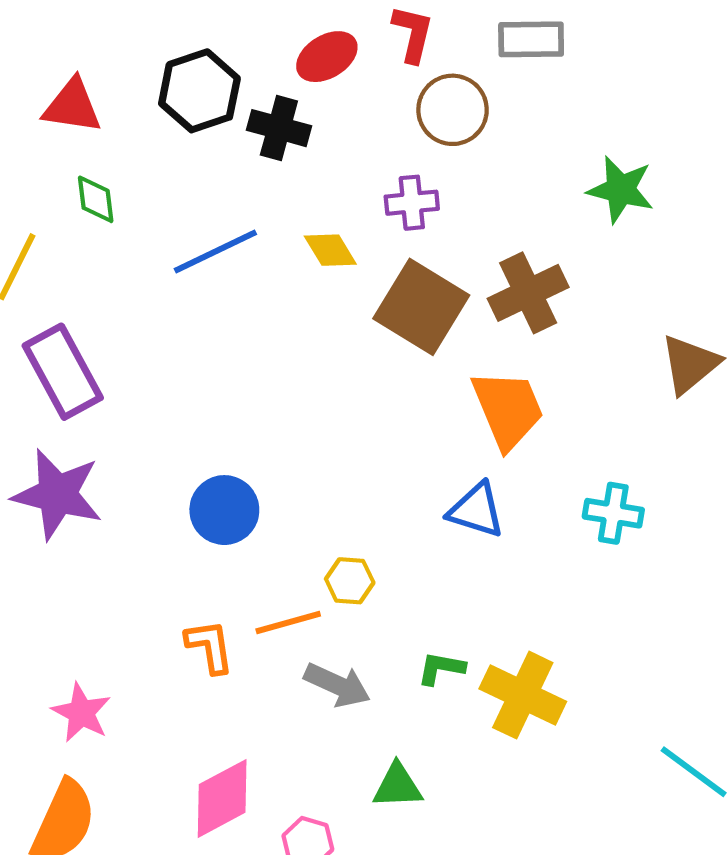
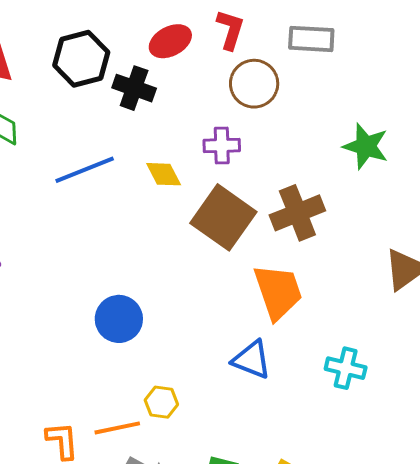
blue circle: (224, 510) -> (119, 319), moved

